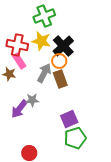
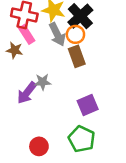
gray arrow: (44, 73) -> (57, 34), moved, turned 126
green pentagon: (75, 138) -> (82, 139), moved, turned -30

